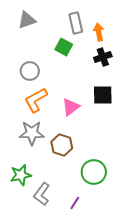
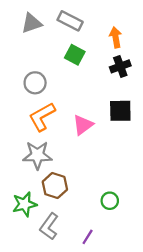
gray rectangle: (76, 23) -> (70, 21), moved, turned -50
brown hexagon: (62, 145) -> (55, 186), moved
green circle: (94, 172) -> (110, 201), size x0.6

